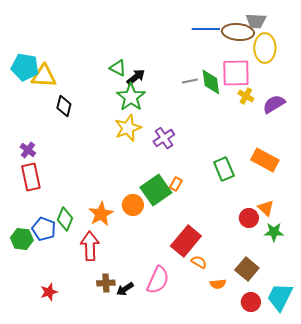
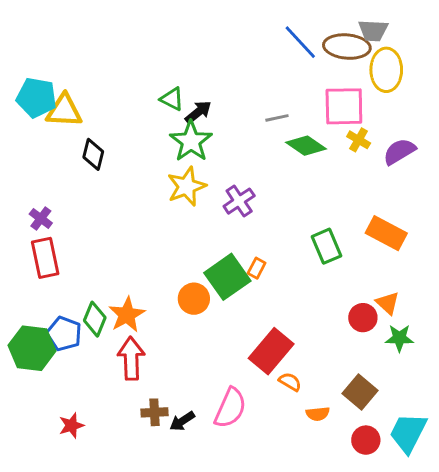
blue line: (206, 29) -> (300, 42), turned 48
green diamond: (211, 82) -> (306, 146), moved, turned -48
orange star: (101, 214) -> (127, 315), moved
green hexagon: (22, 239) -> (32, 348), size x1.4

